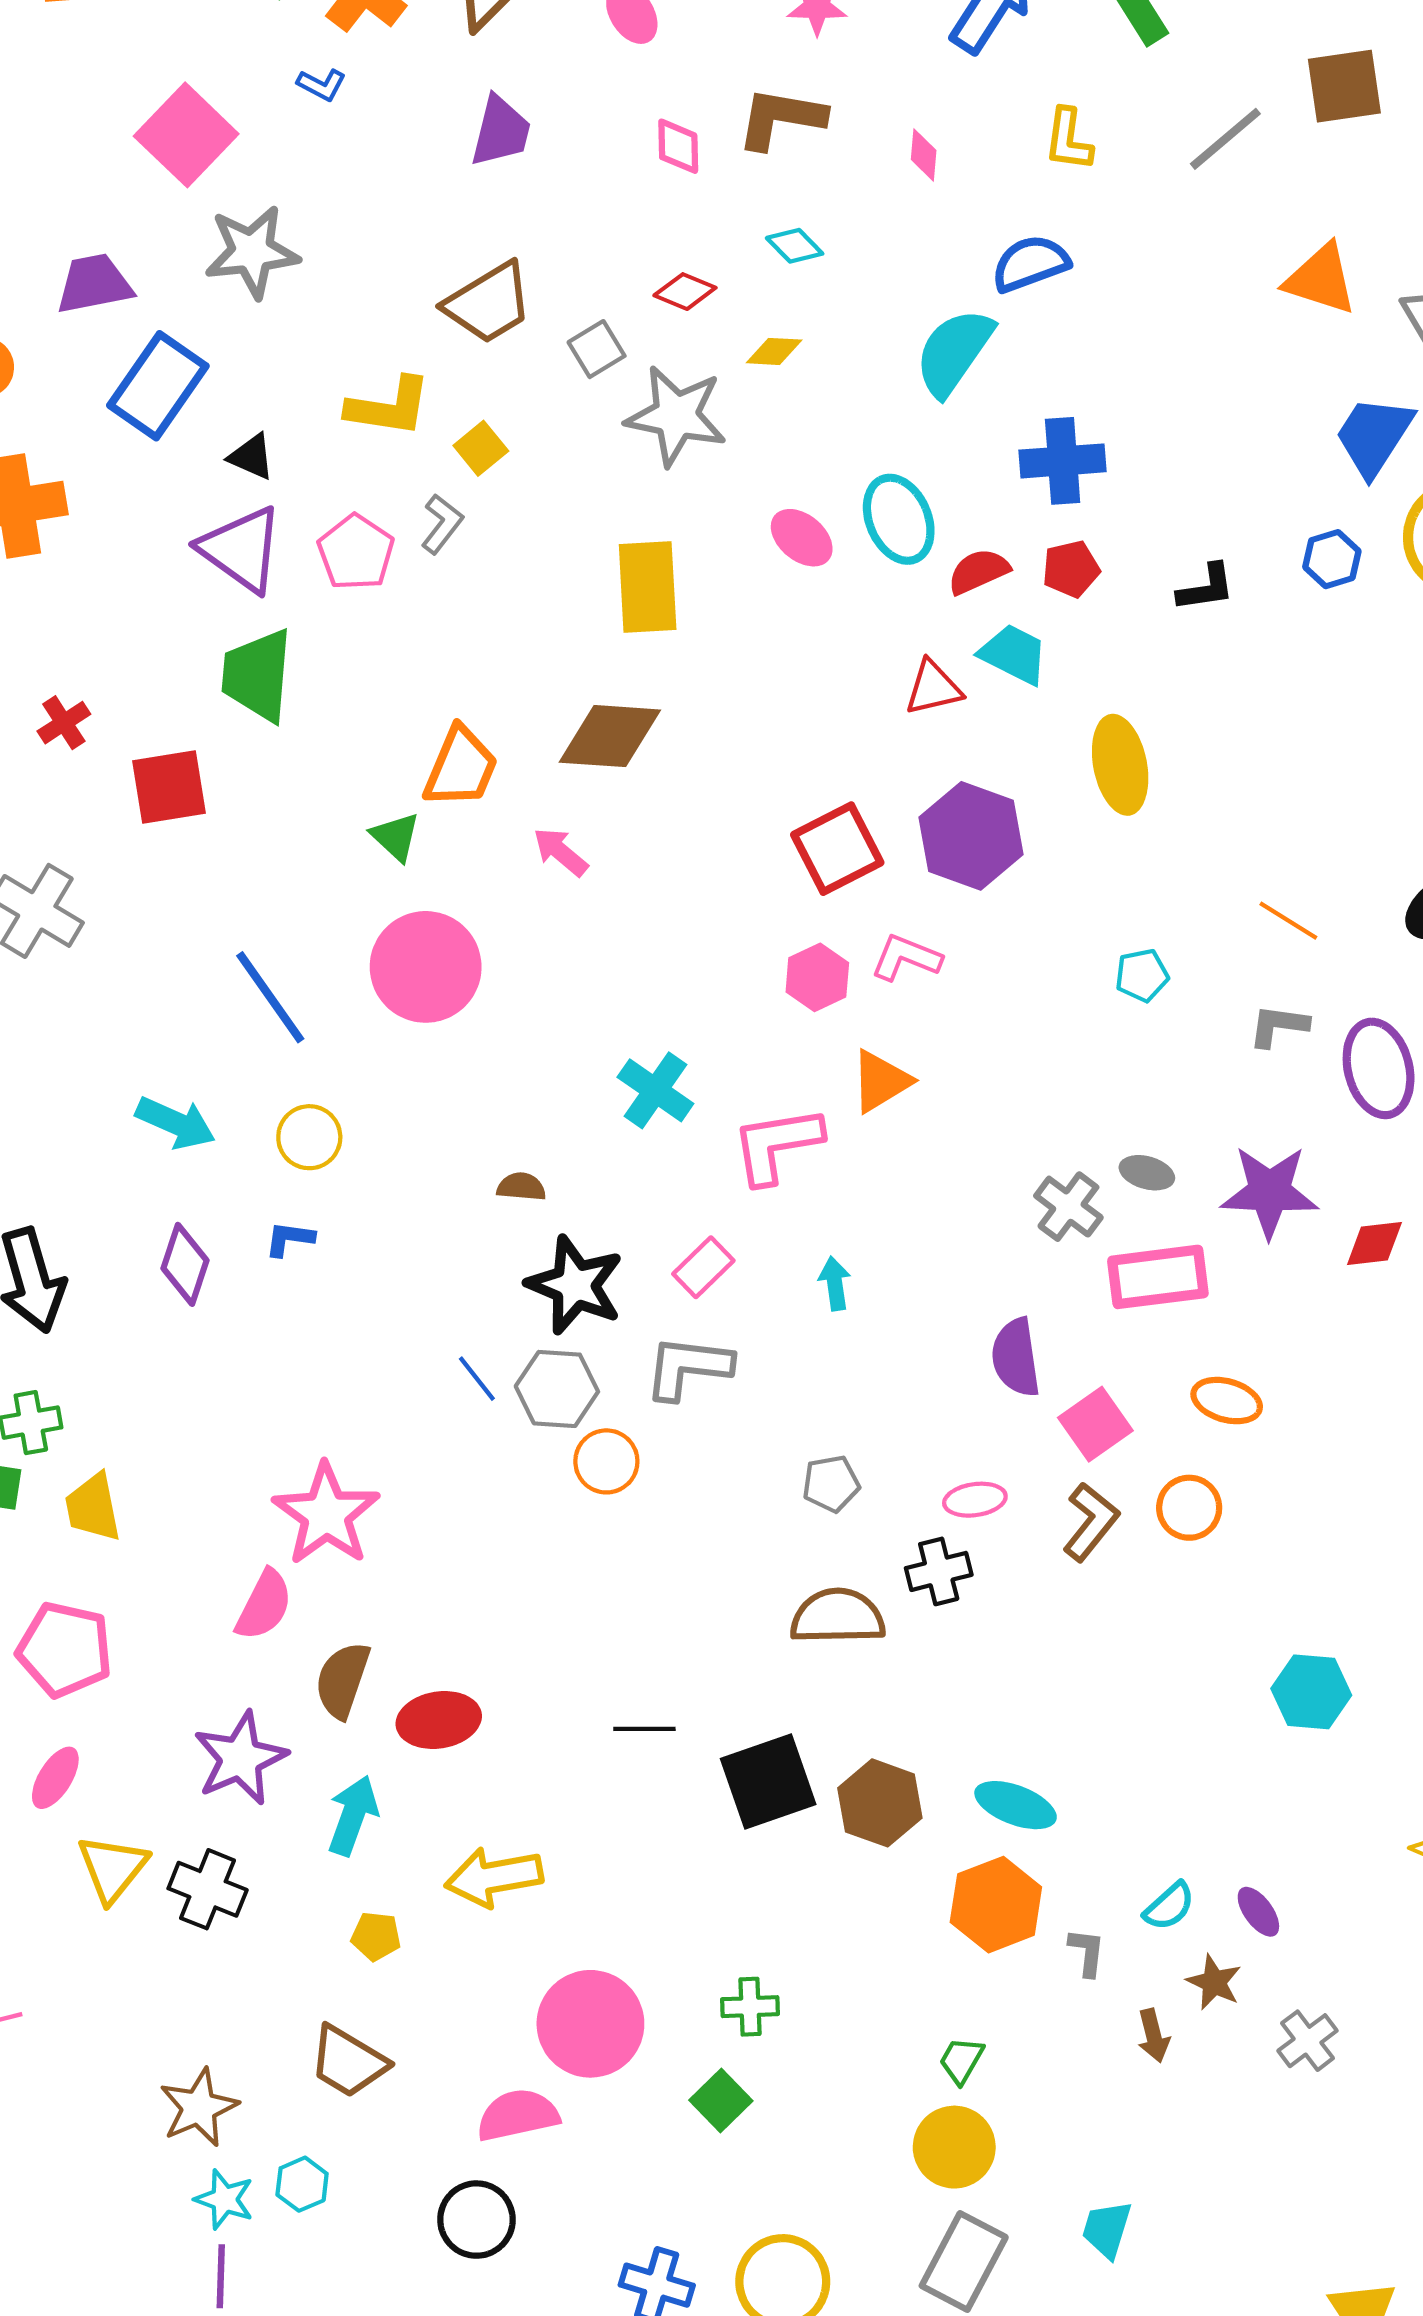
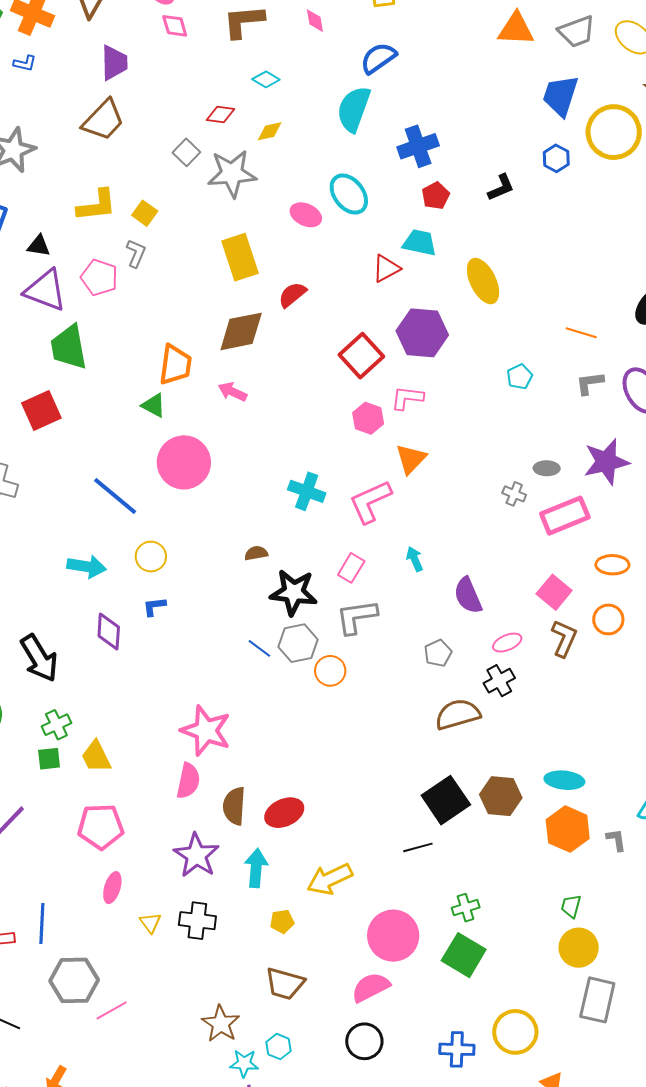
pink diamond: (678, 146) -> (175, 26), moved
brown trapezoid: (489, 303) -> (103, 120), moved
red semicircle: (978, 571) -> (292, 295), moved
gray cross: (1068, 1207) -> (514, 494), size x0.7
purple semicircle: (1016, 1357) -> (468, 596), moved
black line: (644, 1729) -> (418, 847), moved
yellow triangle: (112, 1868) -> (150, 923), size x0.6
green square: (721, 2100) -> (464, 955), size x1.5

